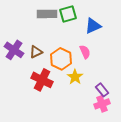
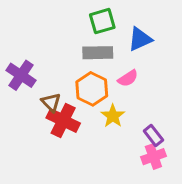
gray rectangle: (47, 14) -> (98, 53), moved
brown triangle: (36, 52) -> (51, 102), moved, turned -48
pink semicircle: (85, 52) -> (128, 78), turned 80

